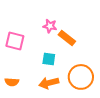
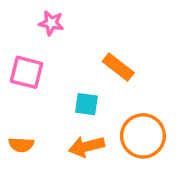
pink star: (50, 26) -> (51, 23), moved

